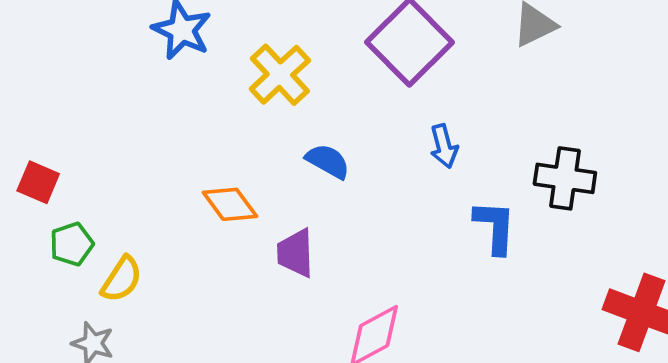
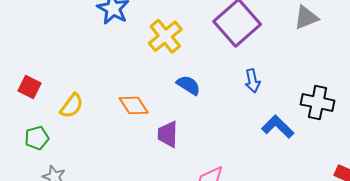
blue L-shape: (495, 227) -> (278, 127), turned -52
green pentagon: (72, 244) -> (37, 138), moved
yellow semicircle: (122, 279) -> (72, 106), moved

